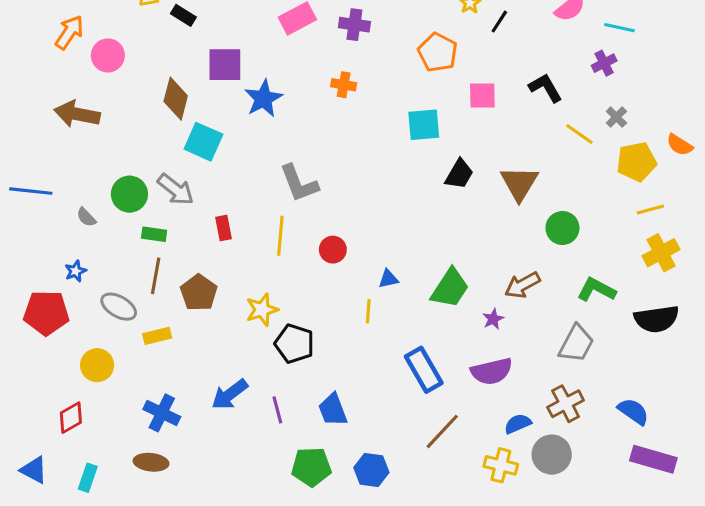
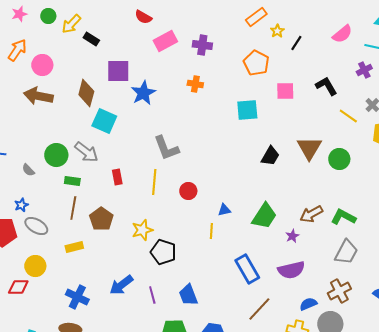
brown arrow: (77, 114) -> (38, 96), moved
black trapezoid: (459, 174) -> (270, 156), moved
green circle: (562, 228) -> (339, 159), moved
green L-shape: (596, 290) -> (343, 217), moved
gray ellipse: (119, 307) -> (36, 226), moved
red diamond: (71, 418) -> (18, 287), moved, turned 30

